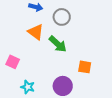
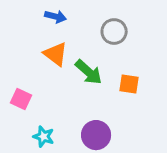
gray circle: (62, 17) -> (114, 32), moved
orange square: (85, 67) -> (129, 84), moved

